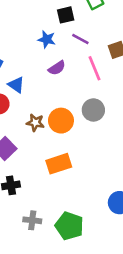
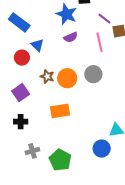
blue star: (47, 39) -> (67, 14), size x1.5
purple line: (80, 39) -> (104, 19), moved
gray cross: (32, 220) -> (32, 151), turned -32

